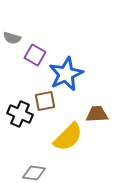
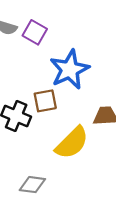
purple square: (35, 55) -> (35, 32), moved

